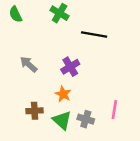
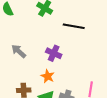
purple cross: (70, 67) -> (54, 53), turned -35

